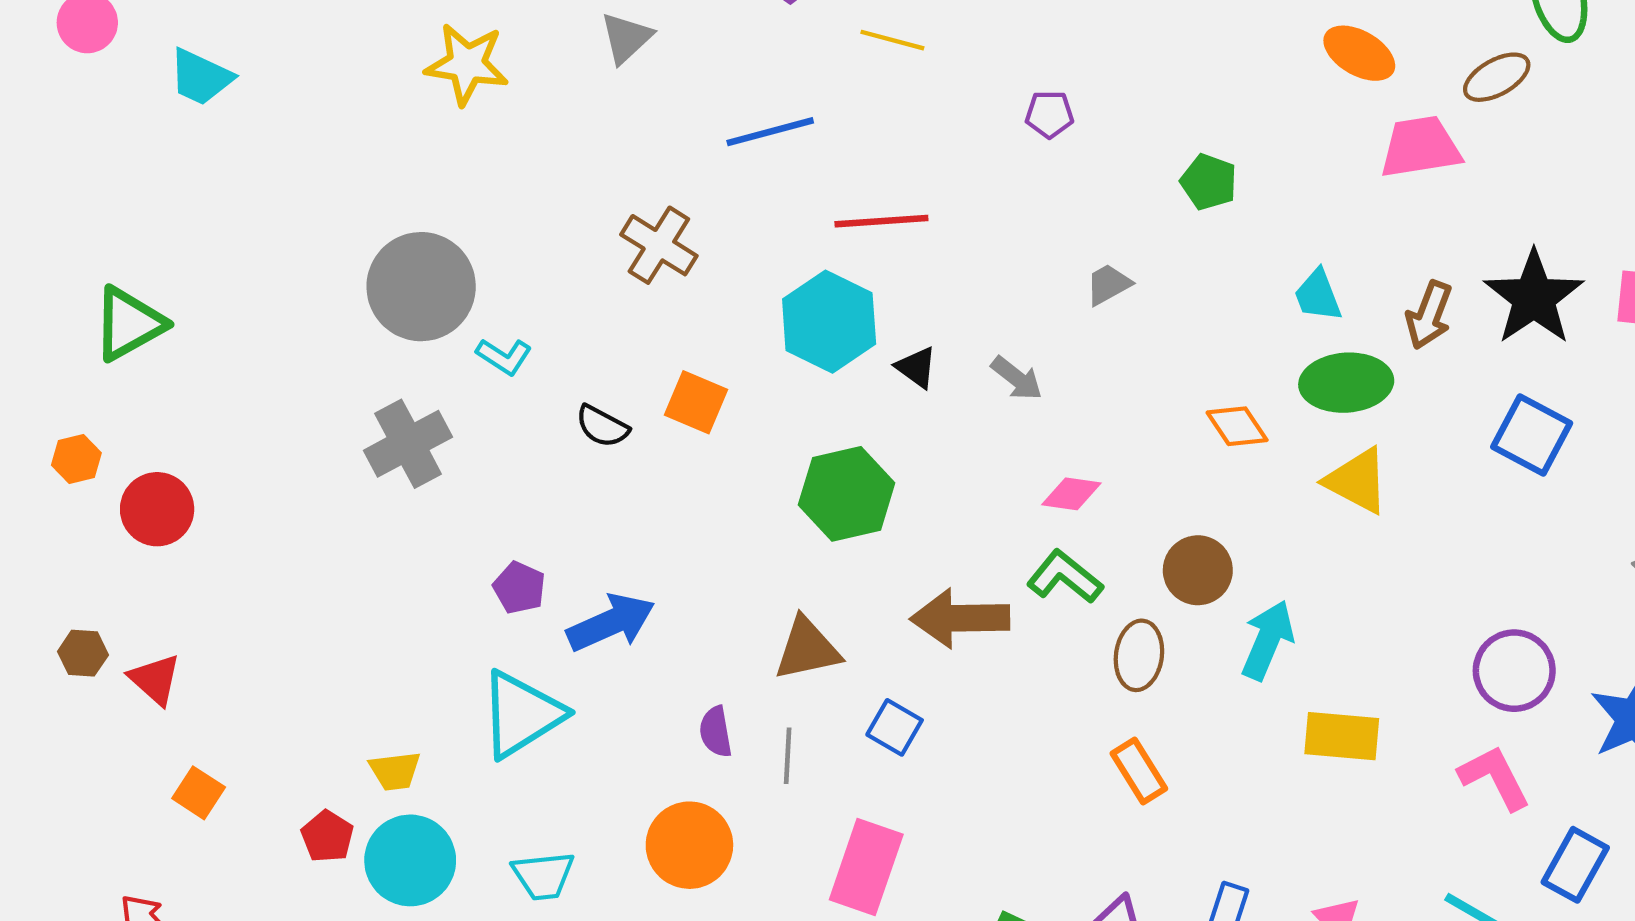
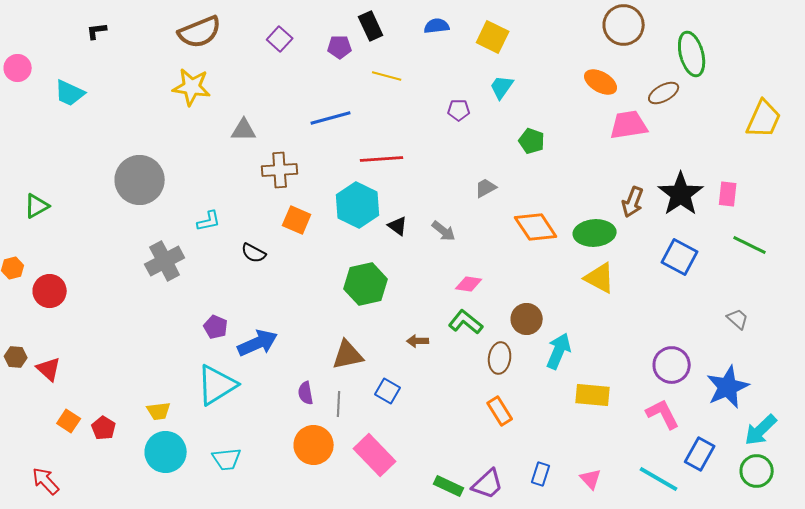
gray triangle: (626, 38) -> (244, 130), moved, turned 44
brown cross: (659, 245) -> (280, 170), turned -36
gray circle: (421, 287) -> (140, 180), moved
cyan trapezoid: (1318, 295) -> (502, 87), moved, turned 56
green triangle: (129, 324) -> (37, 206), size x0.7
cyan L-shape: (504, 356) -> (209, 221), turned -45
orange square: (696, 402) -> (297, 220), moved
orange diamond: (1237, 426) -> (536, 227), moved, size x1.5
brown arrow: (960, 618) -> (418, 341), size x0.5
red pentagon: (327, 836) -> (104, 428), moved
orange circle: (689, 845) -> (314, 445), moved
pink rectangle: (866, 867) -> (375, 455), turned -63

